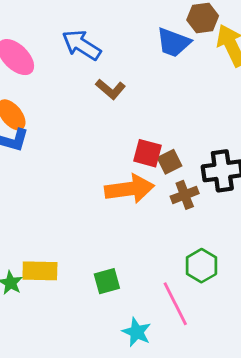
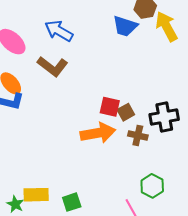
brown L-shape: (111, 89) -> (53, 66), moved, size x1.4
brown cross: (185, 195) -> (138, 136), turned 36
green square: (107, 281) -> (72, 202), moved

